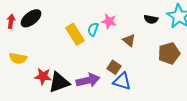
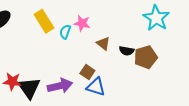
black semicircle: (151, 19) -> (127, 51), moved
yellow rectangle: (75, 34) -> (44, 21), moved
black triangle: (59, 82) -> (29, 88), turned -45

